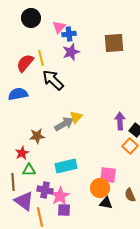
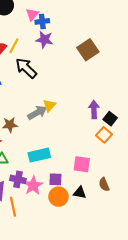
brown square: (114, 43) -> (88, 50), moved, turned -30
purple star: (71, 52) -> (44, 40), turned 30
yellow line: (41, 58) -> (14, 46), turned 42
orange circle: (100, 188) -> (58, 197), moved
purple square: (64, 210) -> (55, 179), moved

